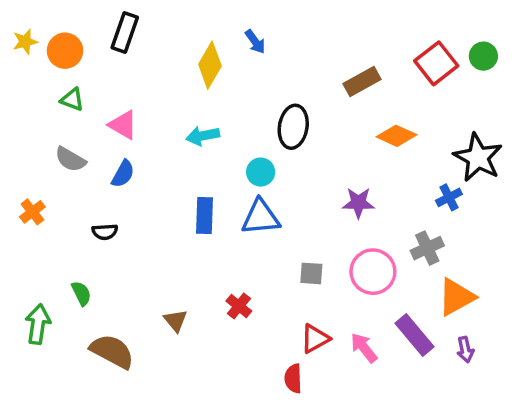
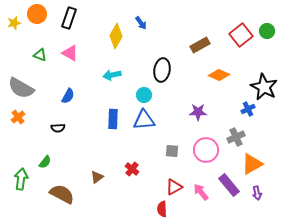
orange circle: (65, 51) -> (37, 14), moved
pink triangle: (123, 125) -> (70, 53), moved
gray semicircle: (70, 159) -> (21, 88), moved, size x1.5
green semicircle: (81, 293) -> (45, 162), turned 64
brown triangle: (175, 321) -> (97, 177), turned 32

